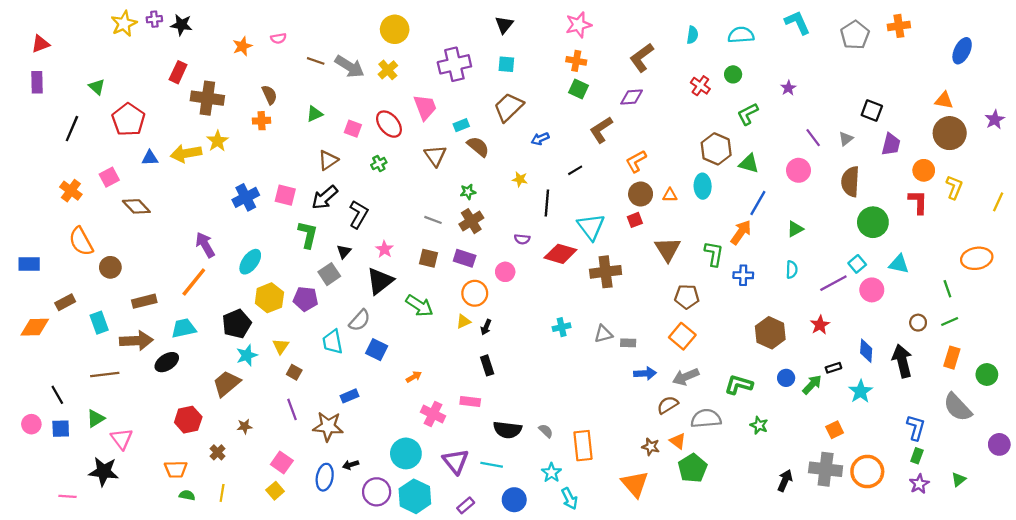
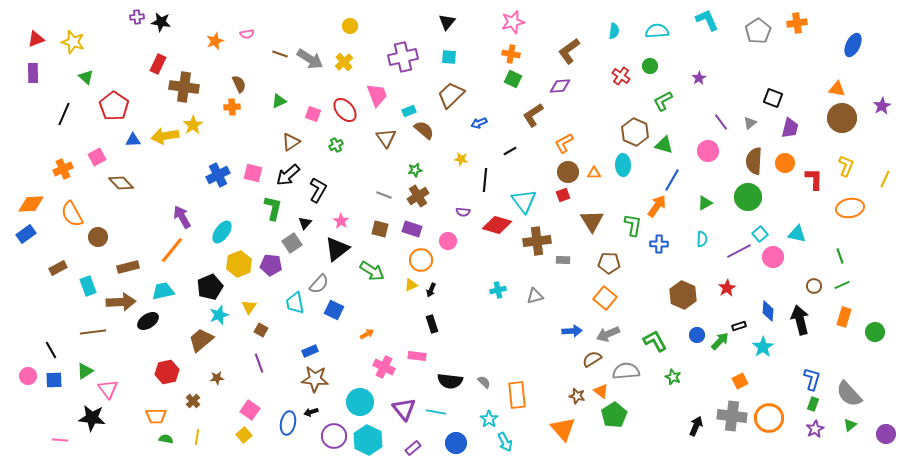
yellow star: (124, 24) -> (73, 42), moved, turned -30
yellow circle: (395, 29) -> (350, 26), size x0.6
orange circle: (924, 170) -> (785, 163), moved
orange cross: (71, 191) -> (63, 169), turned 30
green circle: (873, 222) -> (748, 197), moved
orange ellipse: (977, 258) -> (850, 208), moved
blue rectangle: (29, 264) -> (26, 234), turned -36
orange diamond: (35, 327) -> (31, 204), moved
gray rectangle: (628, 343) -> (563, 260), moved
green L-shape: (739, 385) -> (655, 341), turned 45
gray semicircle: (958, 407) -> (849, 394), moved
brown star: (328, 426) -> (315, 379), moved
purple circle: (999, 444) -> (886, 434), moved

